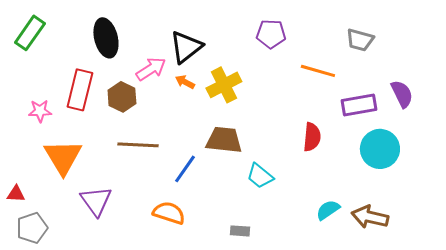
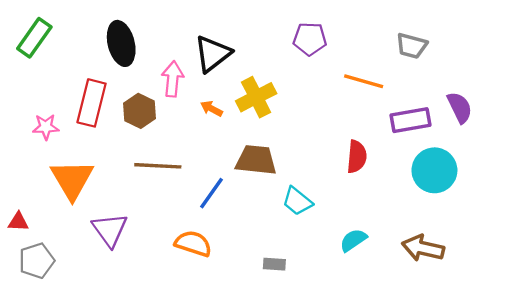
pink arrow: (151, 69) -> (173, 79), turned -52
orange arrow: (185, 82) -> (212, 109), moved
cyan semicircle: (328, 210) -> (353, 240), moved

